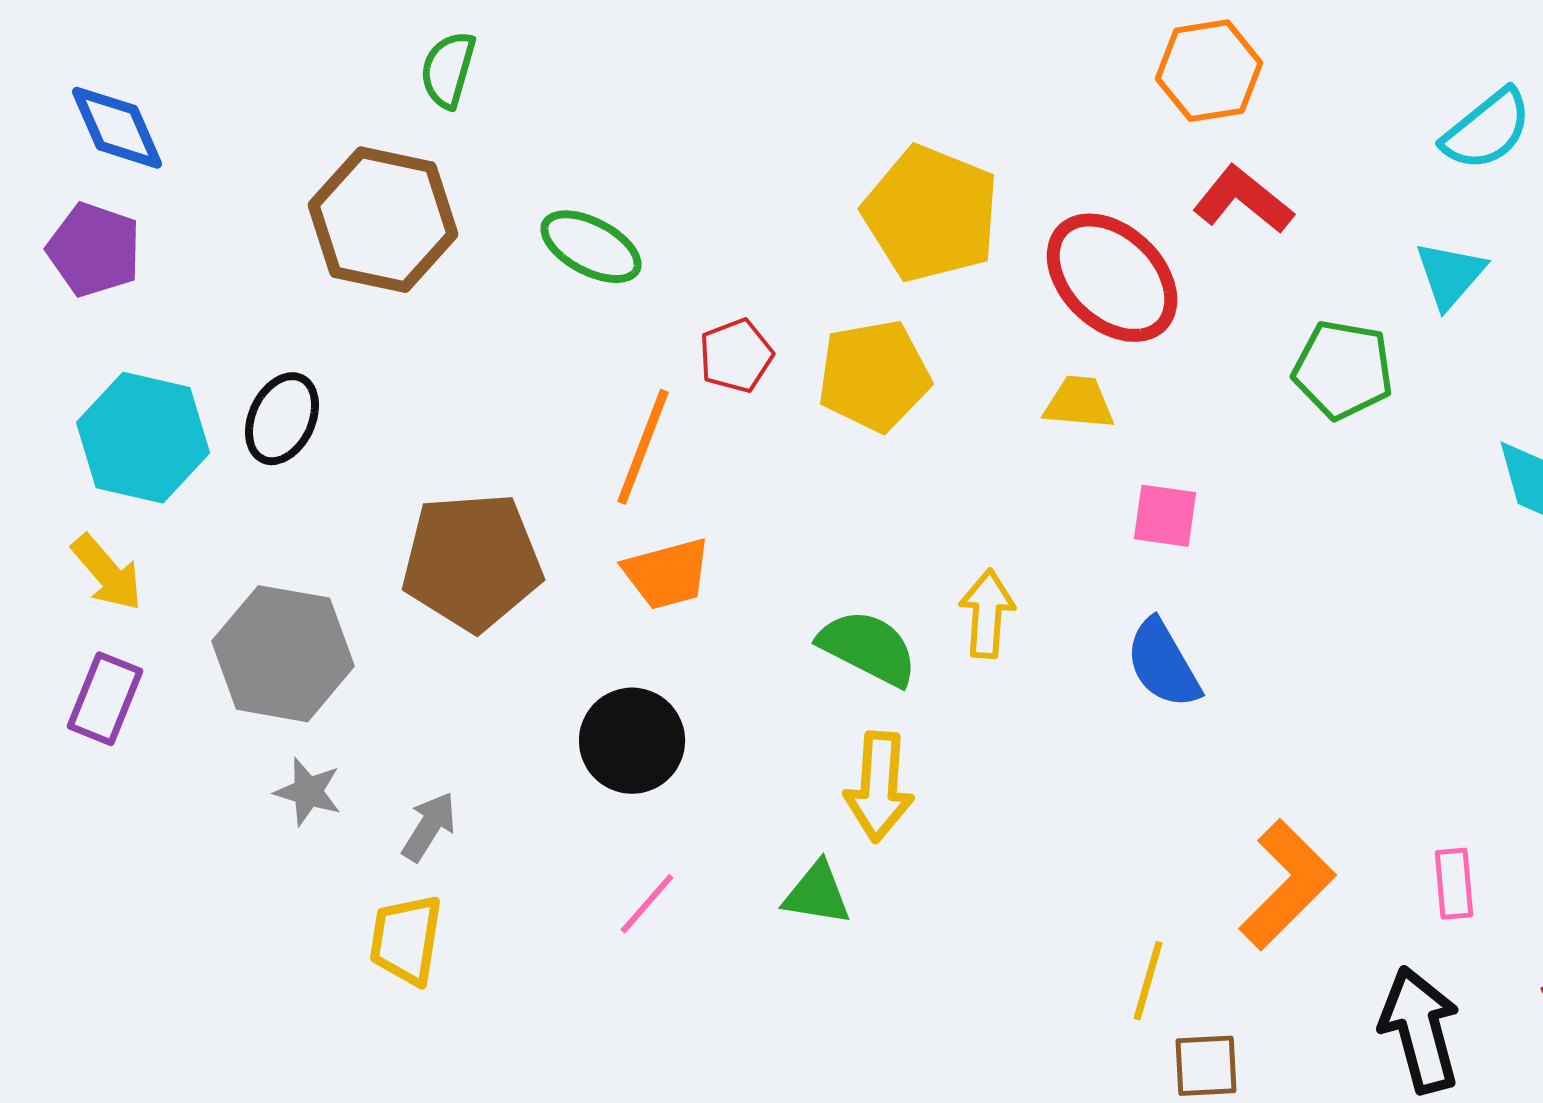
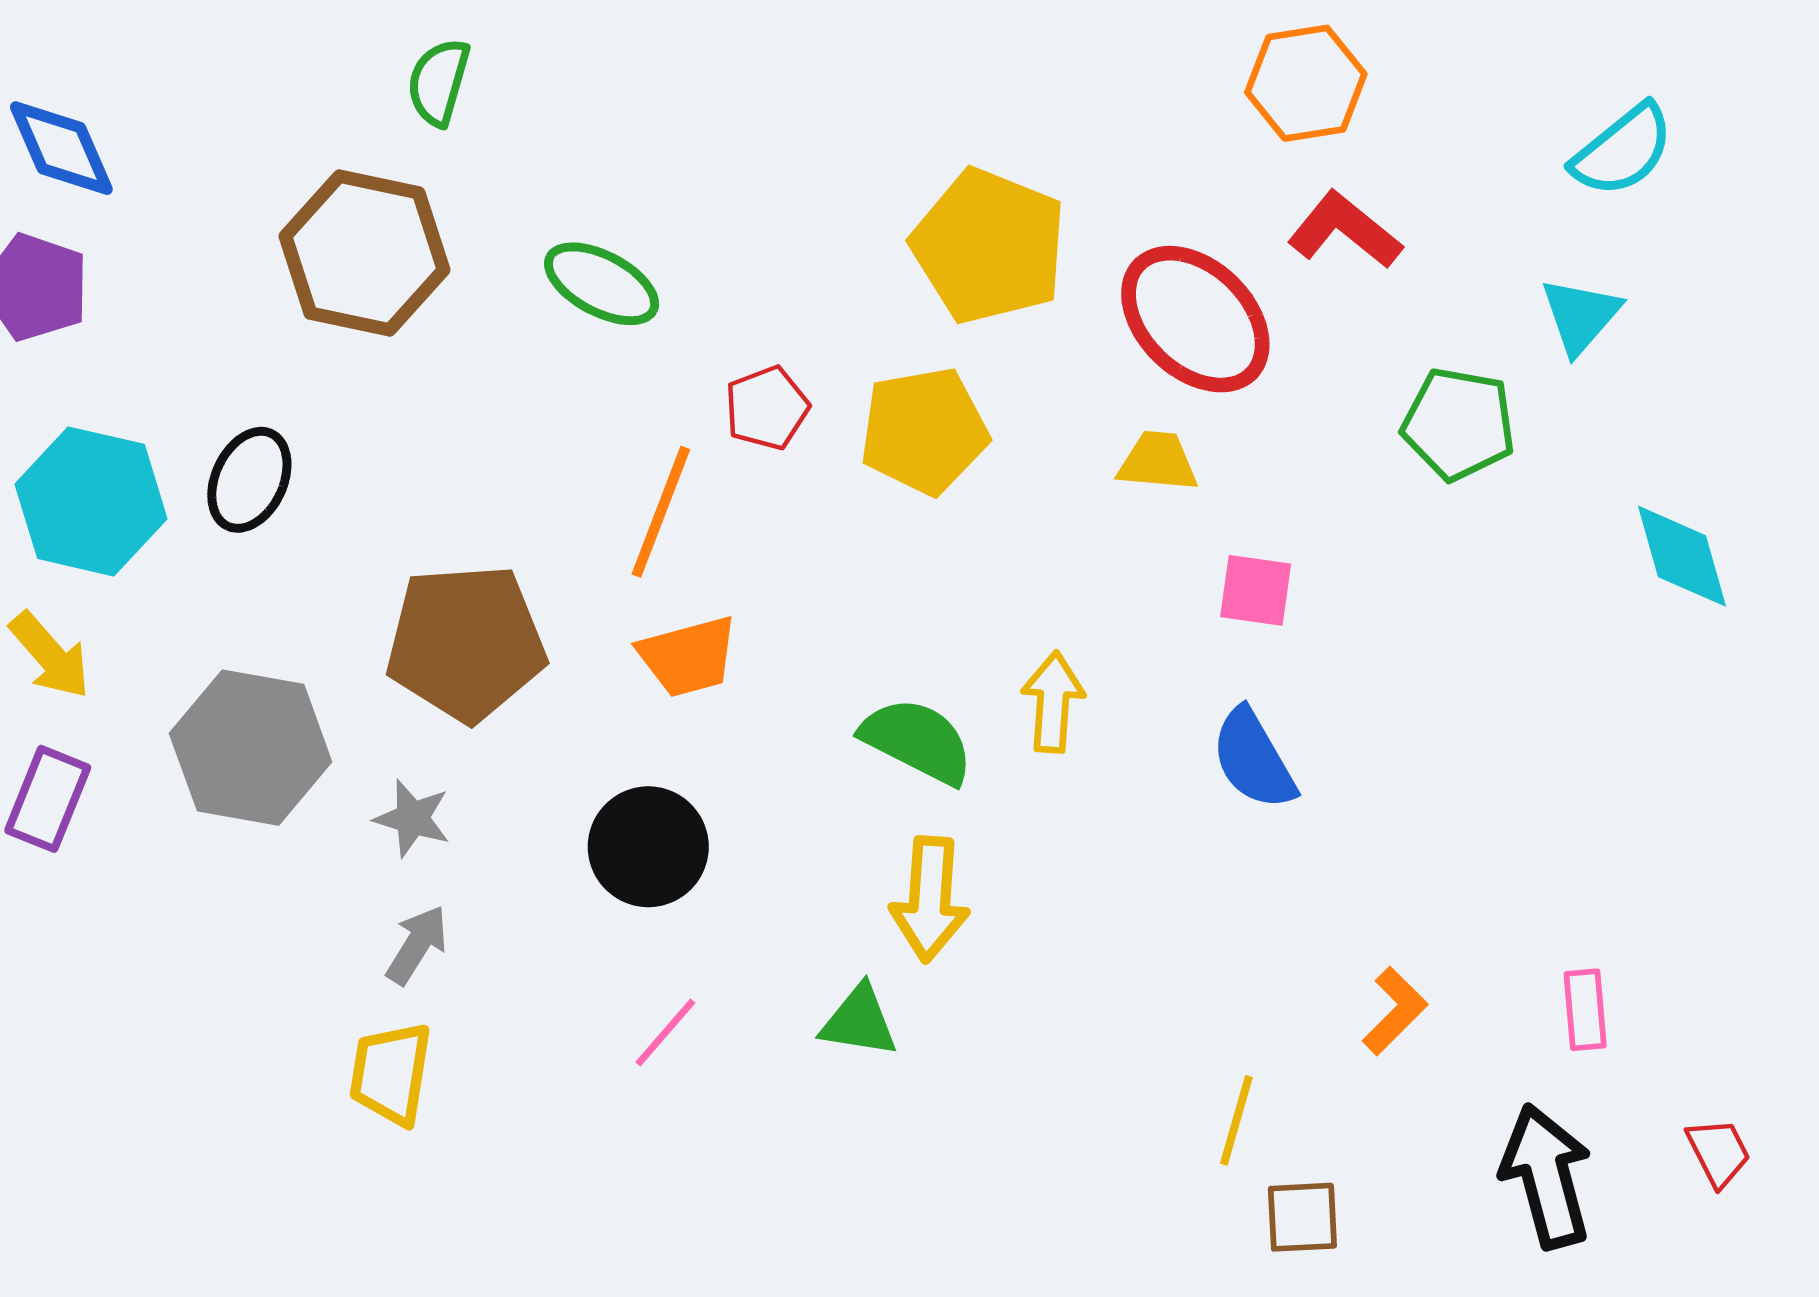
gray star: (308, 792) -> (412, 818), moved
orange L-shape: (1287, 885) -> (1395, 1011), size x0.6

